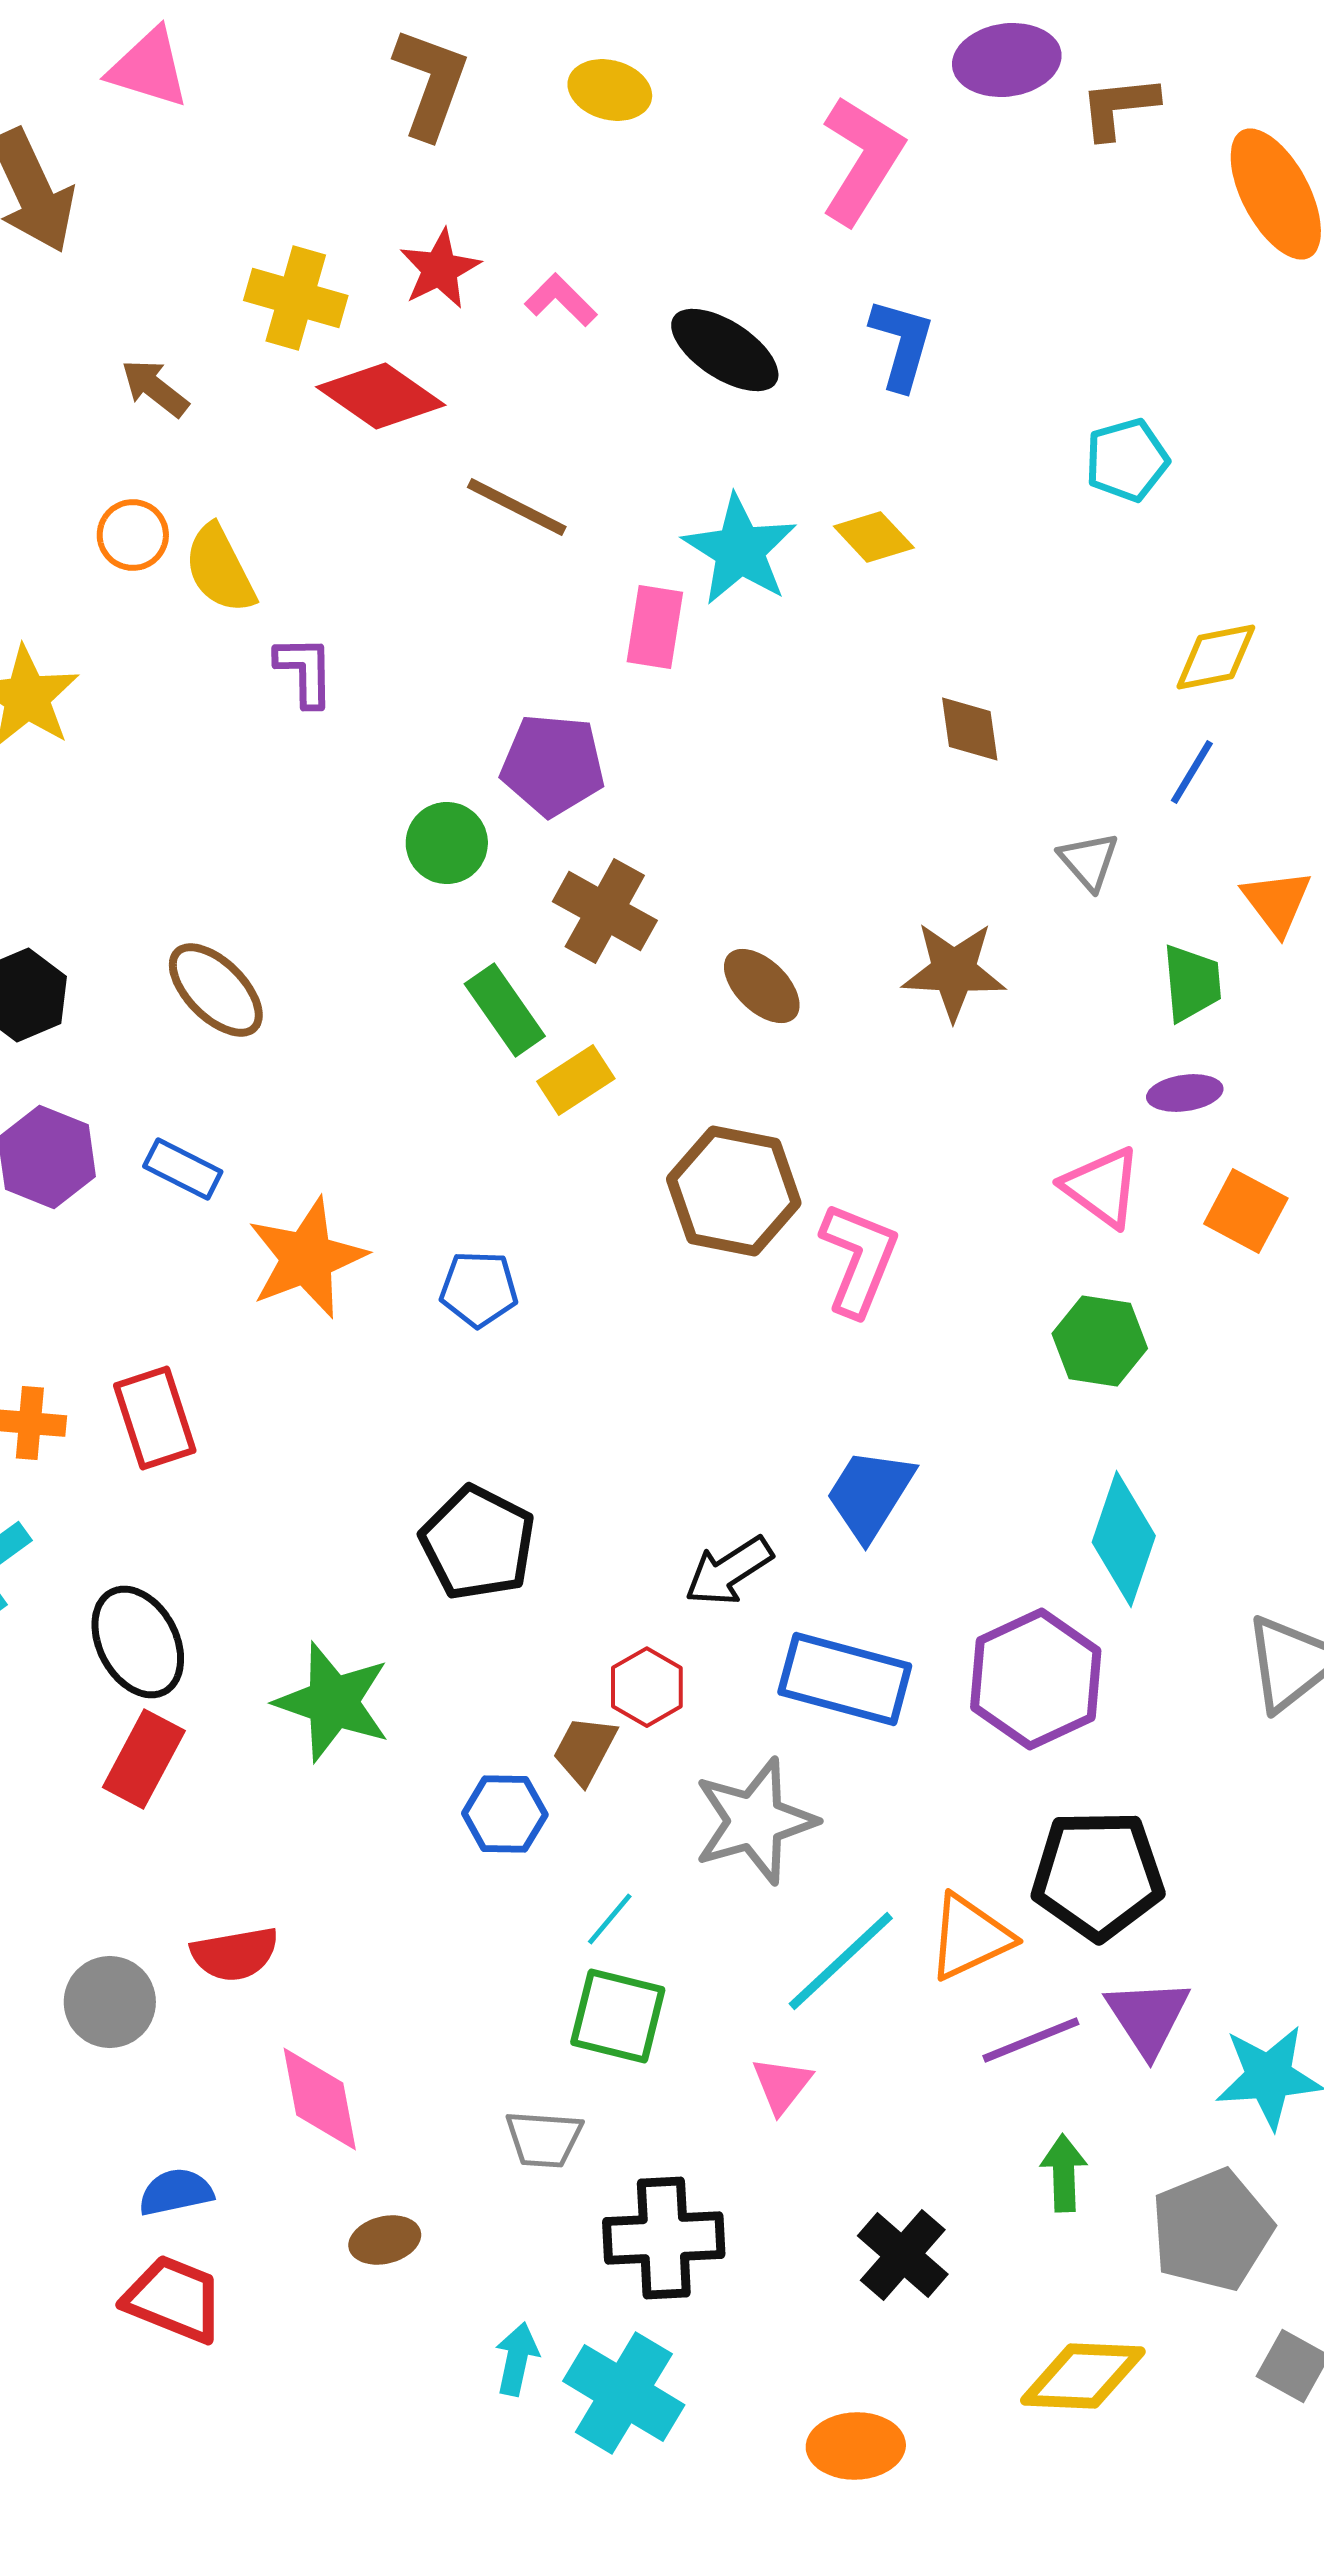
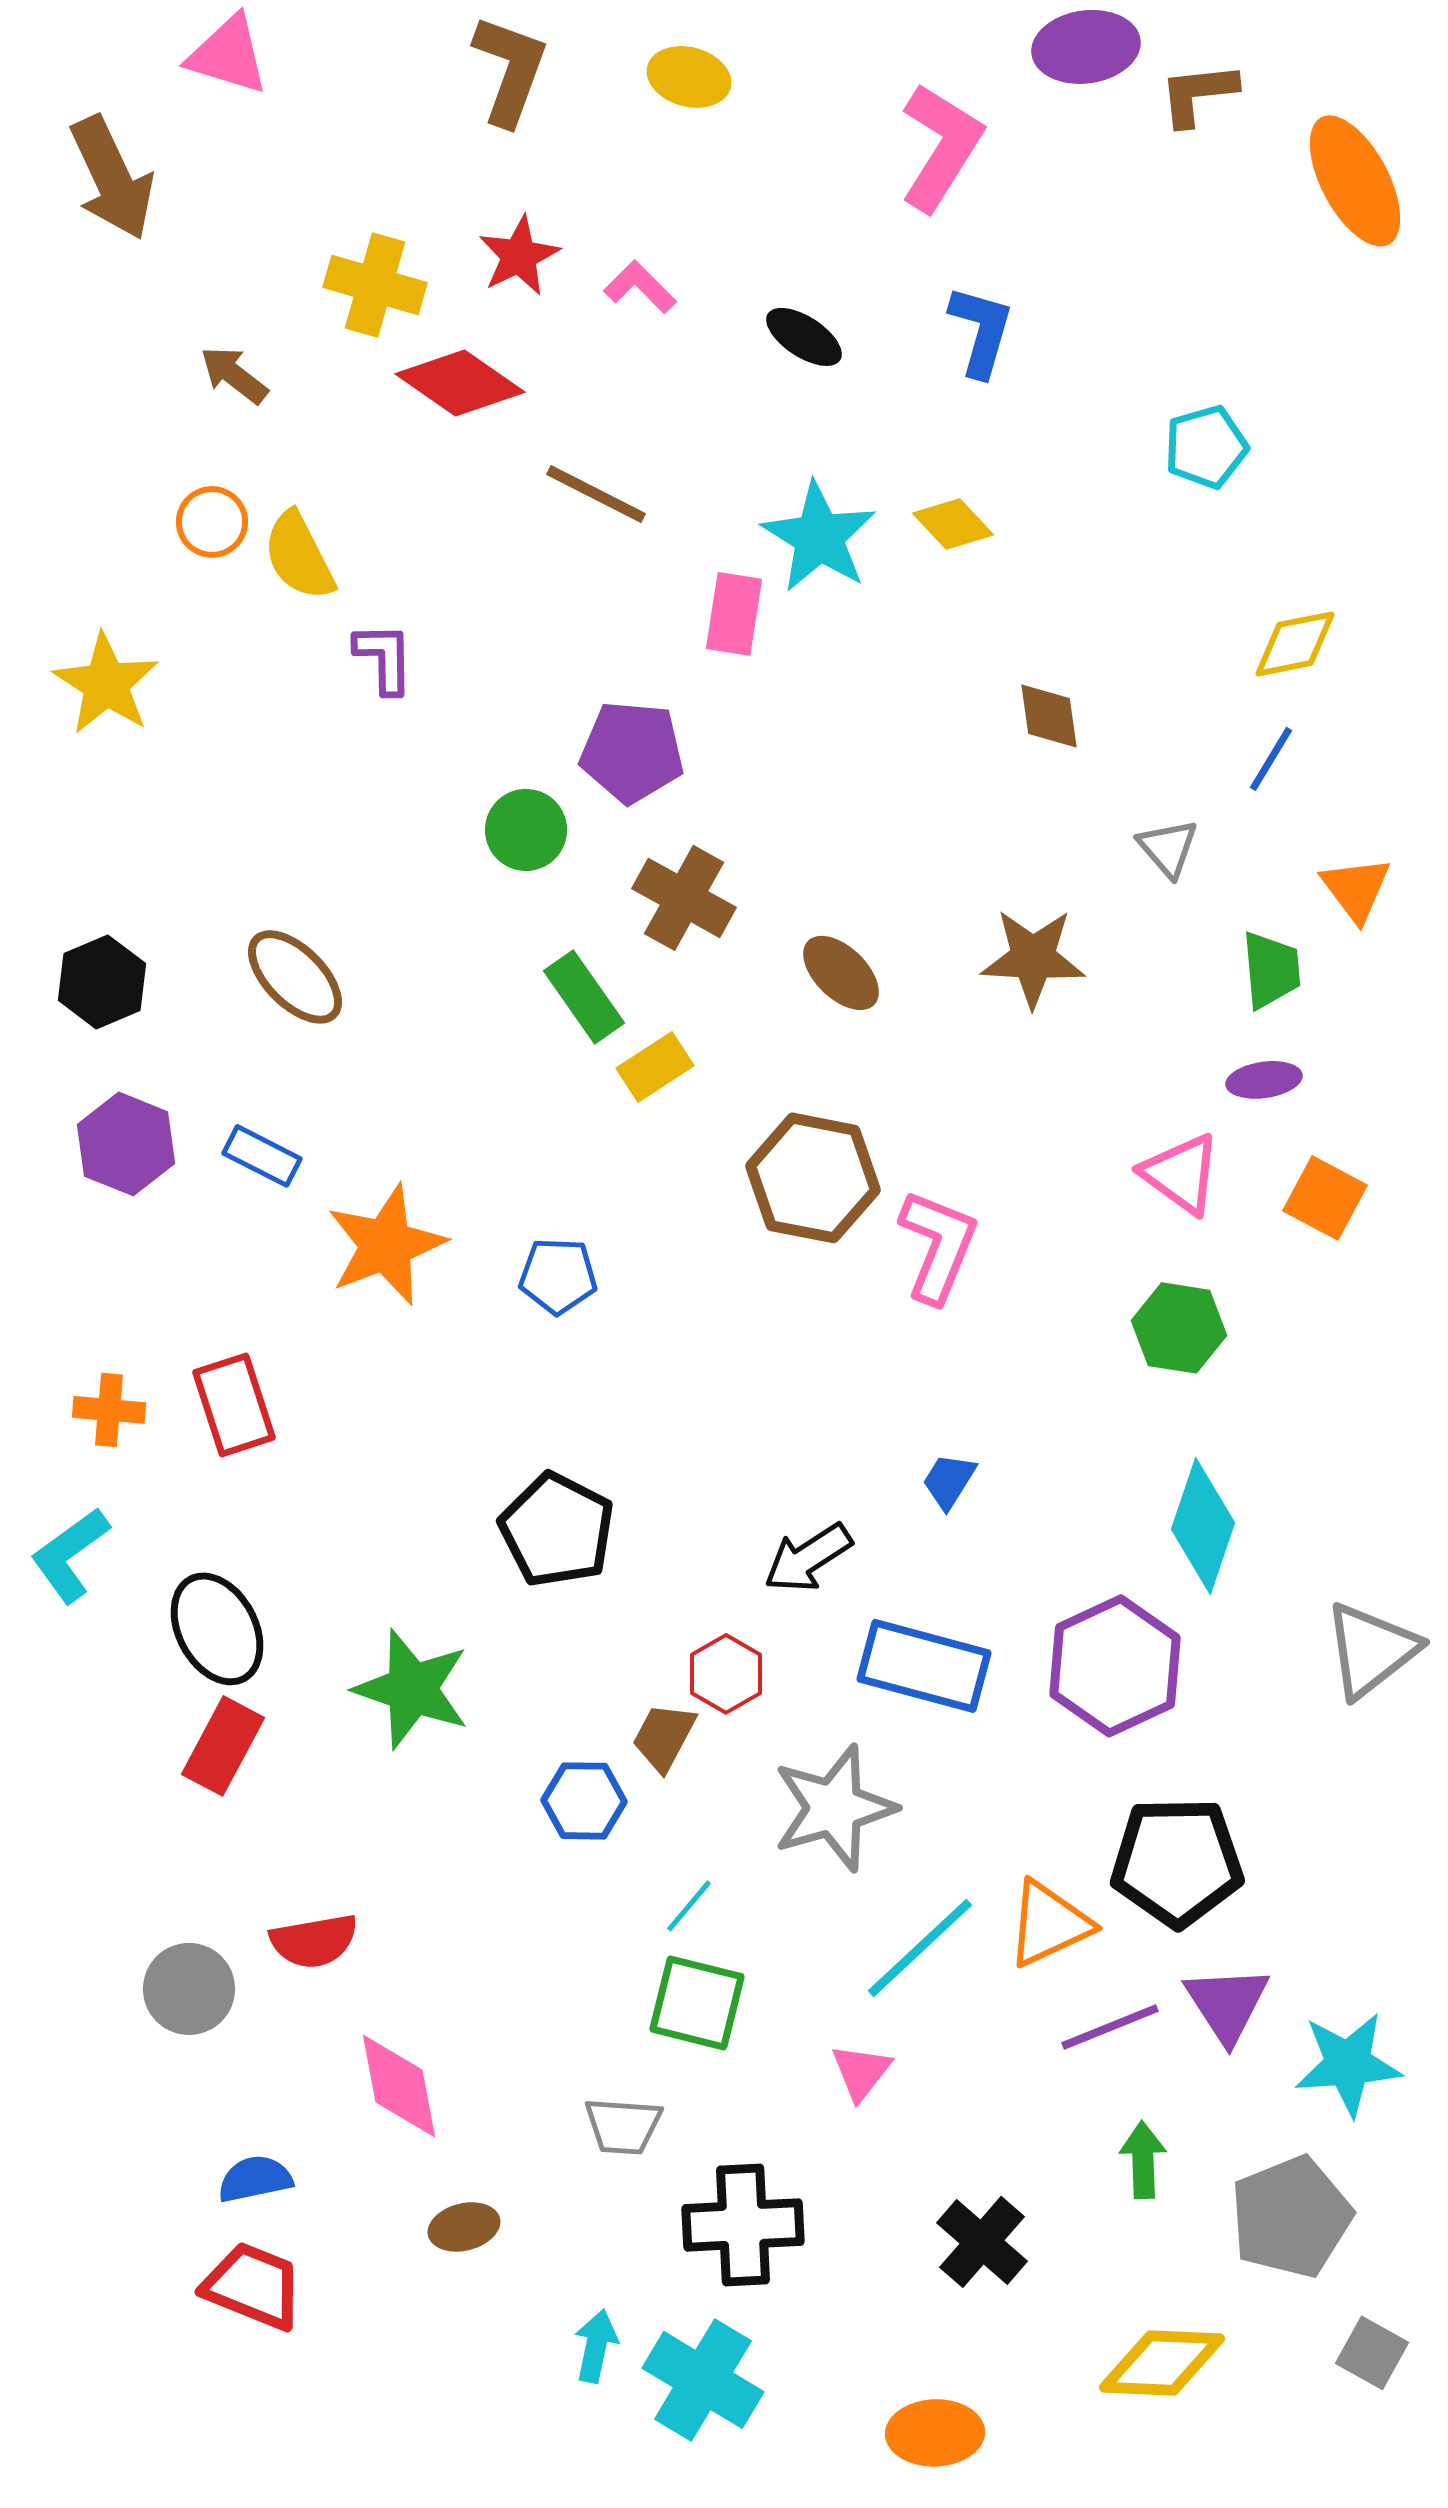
black ellipse: (725, 350) -> (804, 337), size x0.7
blue trapezoid: (870, 1494) -> (949, 1481), size x0.6

